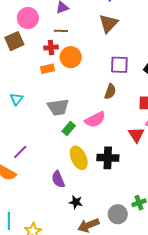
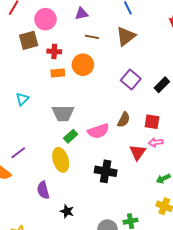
brown line: (61, 31) -> (92, 37), moved
red cross: (51, 47) -> (54, 51), moved
purple square: (119, 65) -> (131, 79), turned 30
brown semicircle: (110, 91) -> (124, 120), moved
yellow ellipse: (79, 158) -> (61, 160), moved
purple semicircle: (58, 179) -> (43, 190), moved

